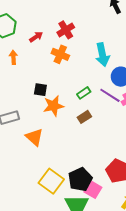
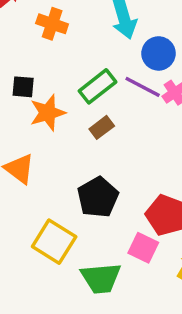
green rectangle: (84, 93) -> (97, 86), size x1.5
black pentagon: (80, 179) -> (98, 197), moved
pink square: (93, 190) -> (143, 248), moved

